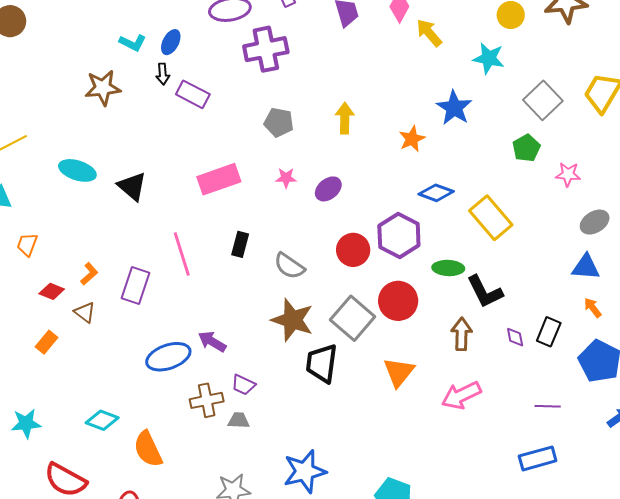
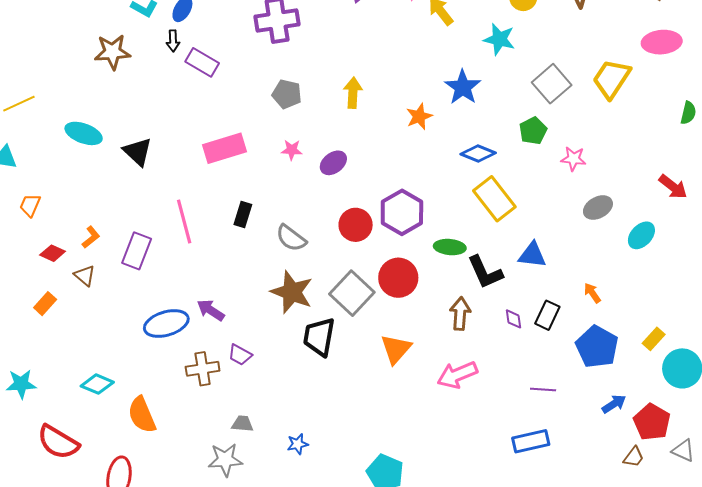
blue diamond: (436, 193) -> (478, 154), moved
blue triangle: (586, 267) -> (532, 255), moved
gray trapezoid: (239, 420) -> (242, 424), moved
blue star: (305, 471) -> (298, 444), size x0.5

